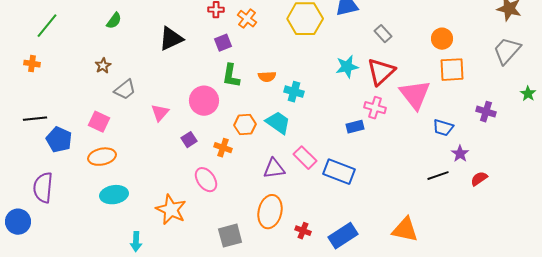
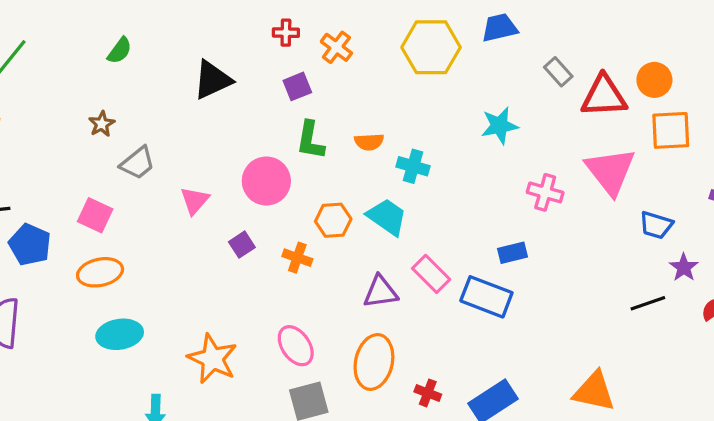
red triangle: (381, 72) -> (604, 96), moved, turned 40
blue rectangle: (355, 127) -> (513, 253), moved
pink ellipse: (206, 180) -> (296, 346), moved

